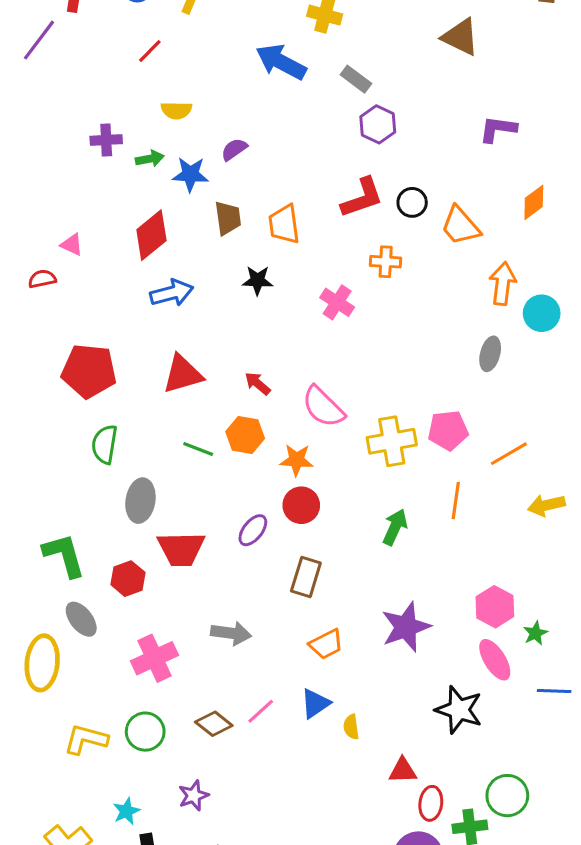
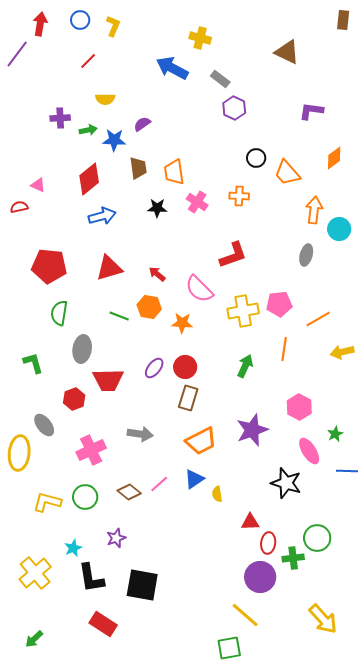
red L-shape: (362, 198) -> (233, 255), moved
pink cross: (337, 302) -> (197, 202), moved
red circle: (301, 505) -> (185, 367), moved
green L-shape: (64, 555) -> (33, 363), moved, size x0.7
pink hexagon: (495, 607) -> (299, 407), moved
orange trapezoid: (326, 644) -> (201, 441), size x1.4

